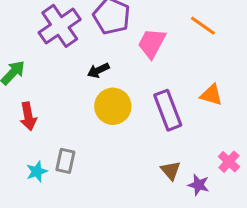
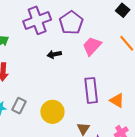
orange triangle: (211, 95) -> (117, 100), moved
yellow circle: (113, 106) -> (52, 112), moved

